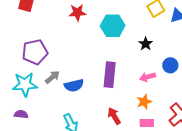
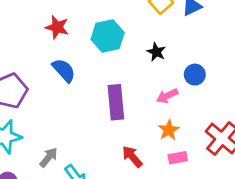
red star: (77, 13) -> (57, 27), turned 30
gray arrow: (52, 77) -> (49, 157), moved
blue semicircle: (74, 85) -> (64, 70), moved, turned -108

